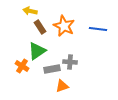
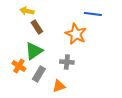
orange star: (64, 26) -> (76, 34), moved
blue line: (98, 29) -> (93, 14), moved
gray rectangle: (52, 69) -> (39, 74), moved, turned -49

